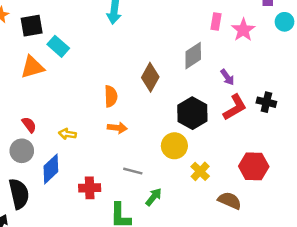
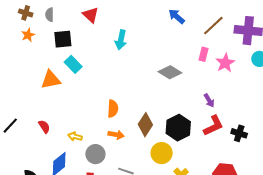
black square: (32, 26) -> (63, 39), moved
gray diamond: (193, 56) -> (170, 72), moved, turned 60
brown diamond: (150, 77) -> (145, 125), moved
black cross: (266, 102) -> (239, 133), moved
gray circle: (22, 151) -> (95, 154), moved

